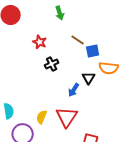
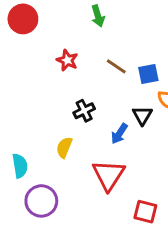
brown line: (78, 40) -> (116, 66), moved
black cross: (52, 64) -> (84, 111), moved
yellow semicircle: (42, 117) -> (64, 147), moved

